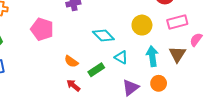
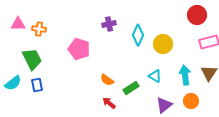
yellow circle: (142, 25) -> (163, 44), moved
cyan diamond: (103, 35) -> (138, 35), moved, turned 70

